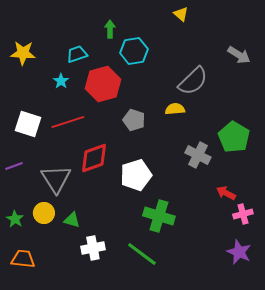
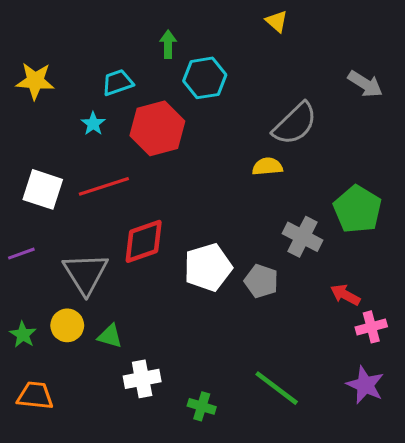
gray pentagon: (134, 120) -> (261, 281), moved
green cross: (159, 216) -> (202, 406), moved, size x0.6
green line: (142, 254) -> (277, 388), moved

